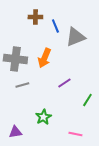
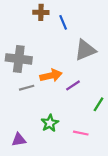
gray triangle: (75, 37) -> (85, 50), moved
orange arrow: (44, 58) -> (51, 76), moved, turned -126
pink line: (75, 134) -> (81, 133), moved

